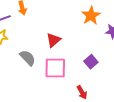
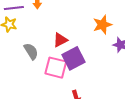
purple square: (91, 62) -> (73, 58), moved, size x1.6

